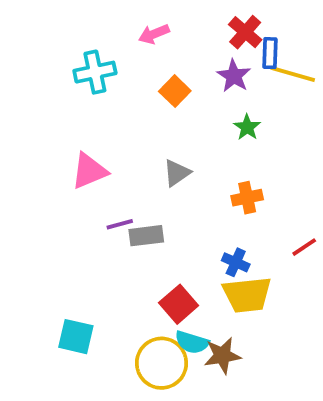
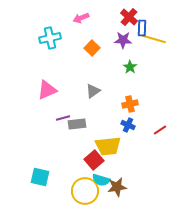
purple star: (234, 76) -> (123, 40), turned -30
blue cross: (236, 262) -> (128, 125), moved
yellow trapezoid: (247, 295) -> (108, 146), moved

